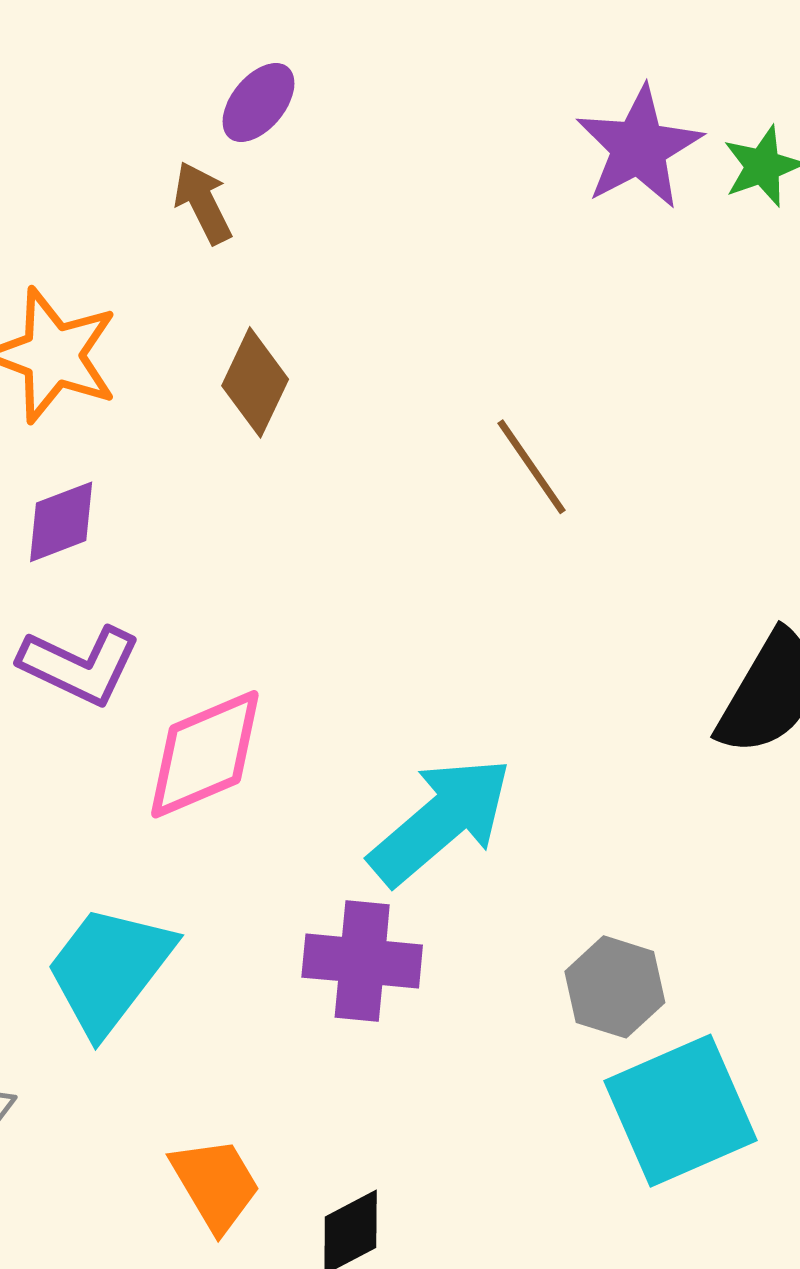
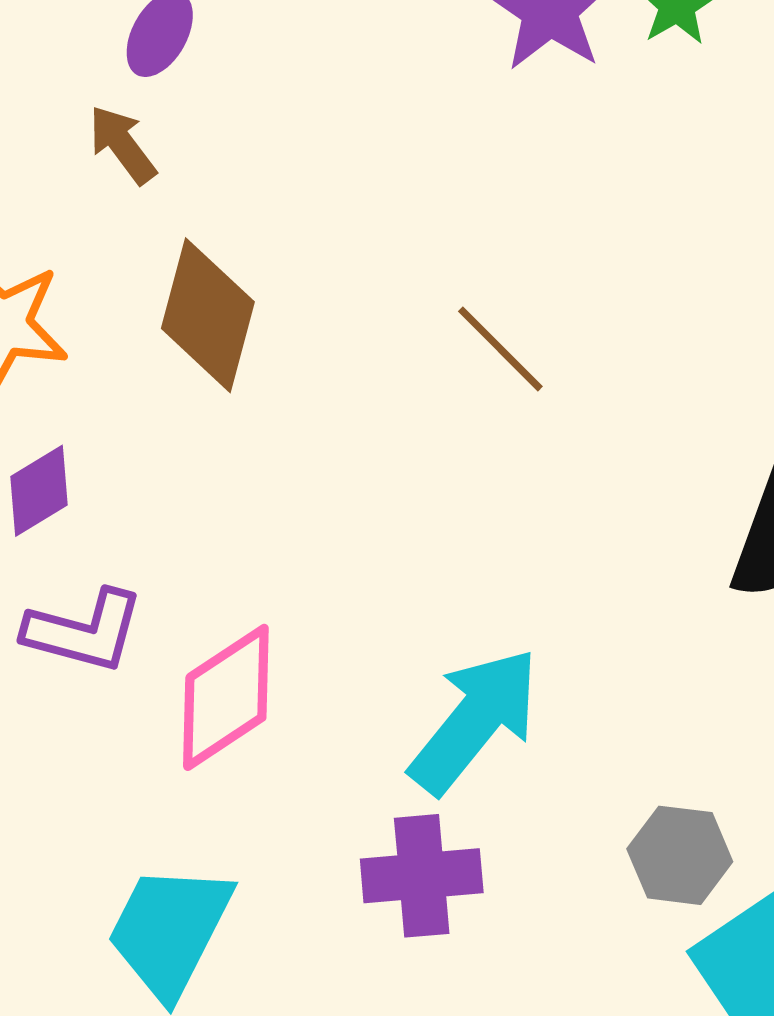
brown diamond: (255, 382) -> (208, 315), size x1.4

